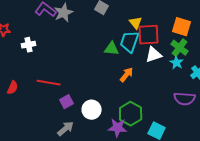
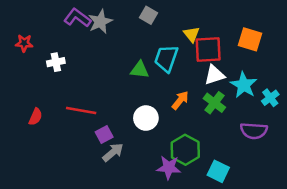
cyan trapezoid: (130, 42) -> (166, 58), moved
green cross: (180, 48) -> (214, 103), moved
green triangle: (112, 49) -> (140, 70), moved
cyan star: (177, 63) -> (244, 85), size x1.5
white circle: (92, 110) -> (146, 118), moved
gray arrow: (66, 129) -> (113, 152), moved

